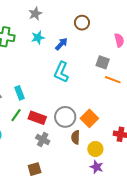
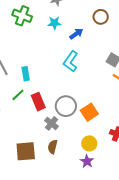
red rectangle: (37, 118) -> (38, 102), turned 36
brown semicircle: (76, 137) -> (53, 147), moved
gray cross: (43, 139) -> (52, 123), moved
brown square: (35, 169) -> (26, 151), size x1.5

